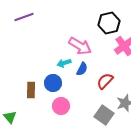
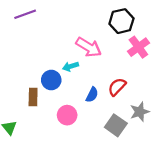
blue semicircle: (82, 69) -> (92, 95), moved
blue circle: (53, 83) -> (51, 80), moved

